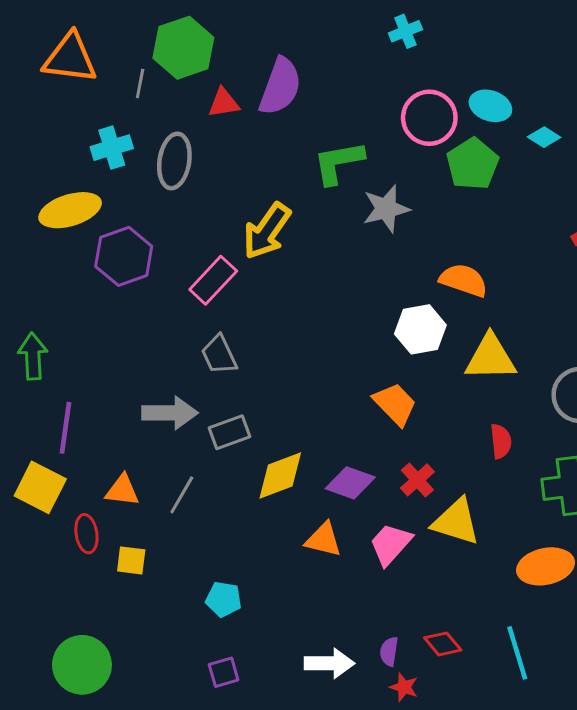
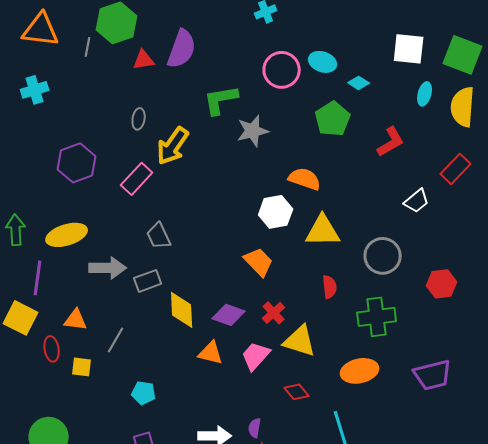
cyan cross: (112, 148) -> (35, 90), moved
gray ellipse: (174, 161) -> (139, 119), moved, size x0.6
green pentagon: (473, 164) -> (333, 119), moved
yellow ellipse: (70, 210) -> (67, 235), moved
gray trapezoid: (219, 355) -> (159, 236), moved
yellow diamond: (280, 476) -> (182, 310), turned -72
gray line: (182, 495) -> (116, 340), moved
red diamond: (443, 644) -> (297, 392), moved

